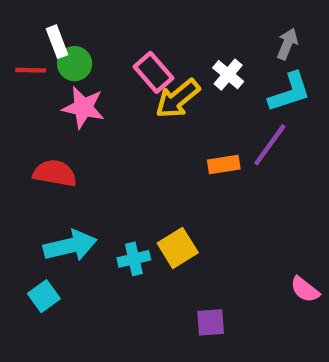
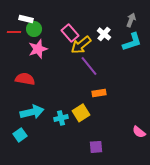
white rectangle: (57, 42) -> (26, 19), turned -56
pink star: (83, 107) -> (38, 49), turned -30
purple line: (270, 145) -> (89, 66), moved, turned -75
orange rectangle: (224, 165) -> (99, 93), moved

